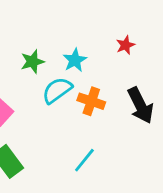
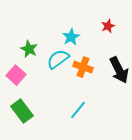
green star: (32, 62) -> (29, 49), moved, turned -30

